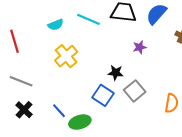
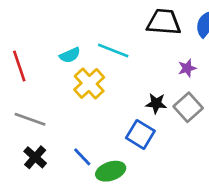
cyan line: (88, 19) -> (113, 50), moved
cyan semicircle: (56, 25) -> (70, 55), moved
gray square: (135, 91) -> (188, 107), moved

